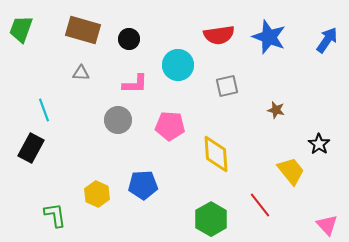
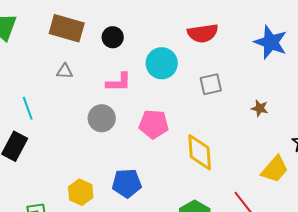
blue star: (269, 37) -> (271, 42), moved
yellow trapezoid: (291, 171) -> (275, 169), turned 80

